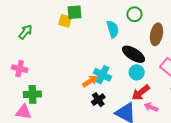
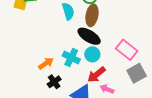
brown ellipse: (157, 34) -> (92, 15), moved
cyan cross: (102, 75) -> (71, 57), moved

